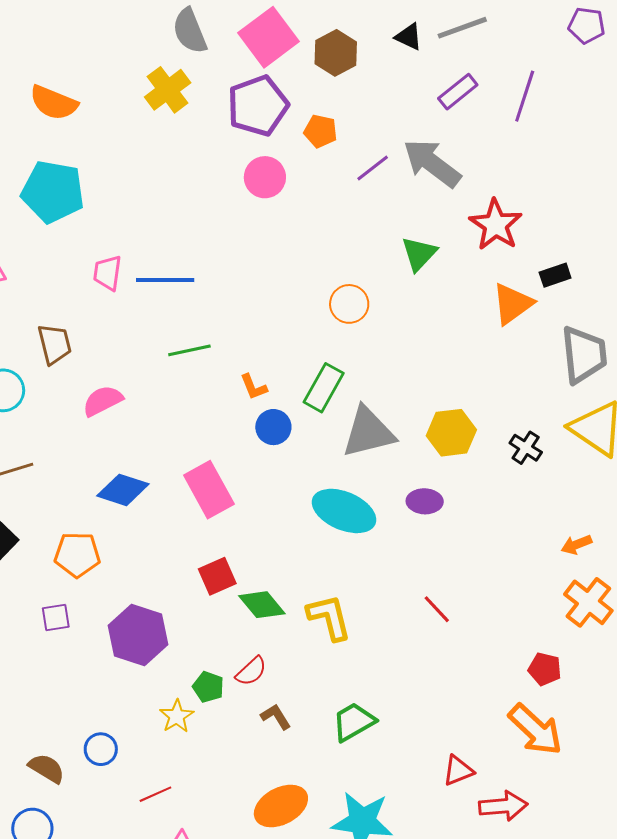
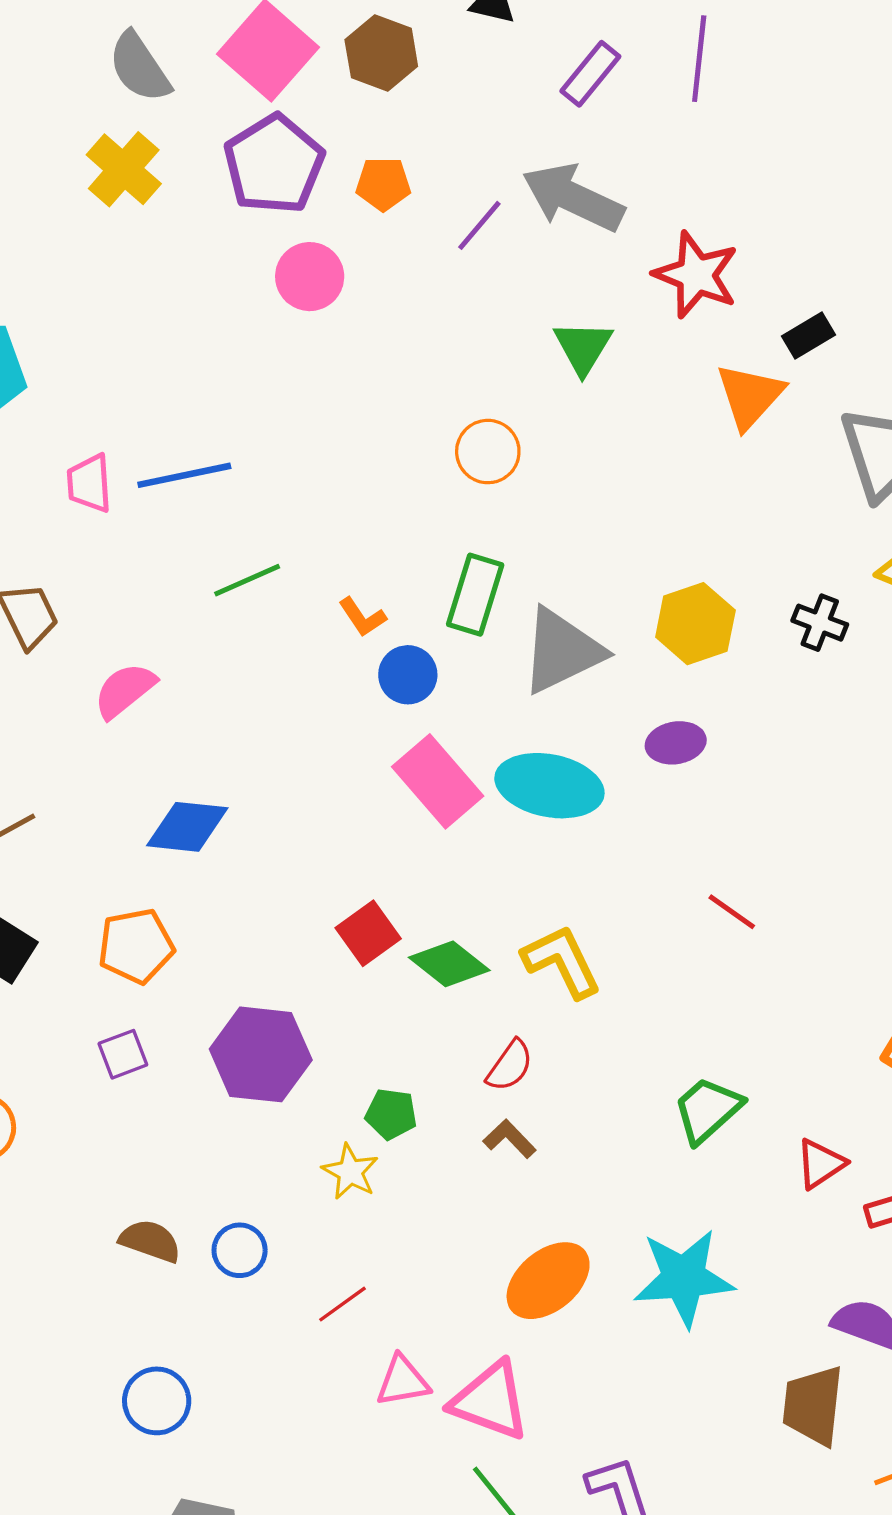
pink rectangle: (209, 490) -> (438, 781), moved
red semicircle: (251, 671) -> (510, 1066), moved
green trapezoid: (354, 722) -> (708, 1110), moved
brown semicircle: (47, 768) -> (150, 1241), moved

